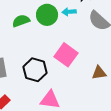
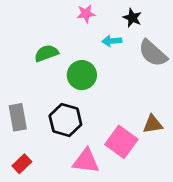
green circle: (47, 15) -> (82, 75), moved
pink square: (66, 55) -> (121, 142), moved

